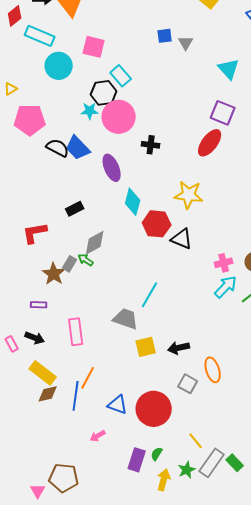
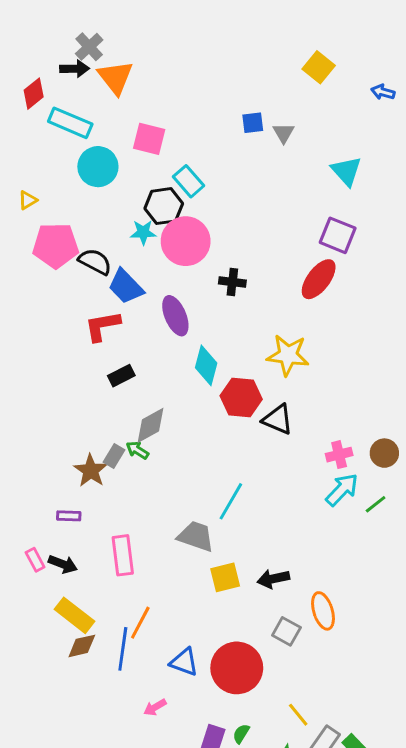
black semicircle: (58, 148) -> (95, 262), moved
red L-shape: (35, 233) -> (102, 326), moved
pink rectangle: (12, 344) -> (35, 560), moved

